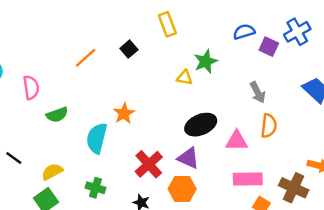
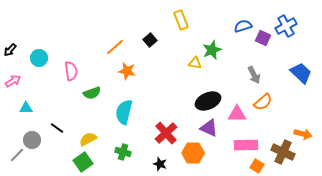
orange star: (124, 113) -> (127, 71), moved, turned -30
orange semicircle: (269, 126) -> (263, 102), turned 42
purple triangle: (188, 158) -> (209, 128), moved

